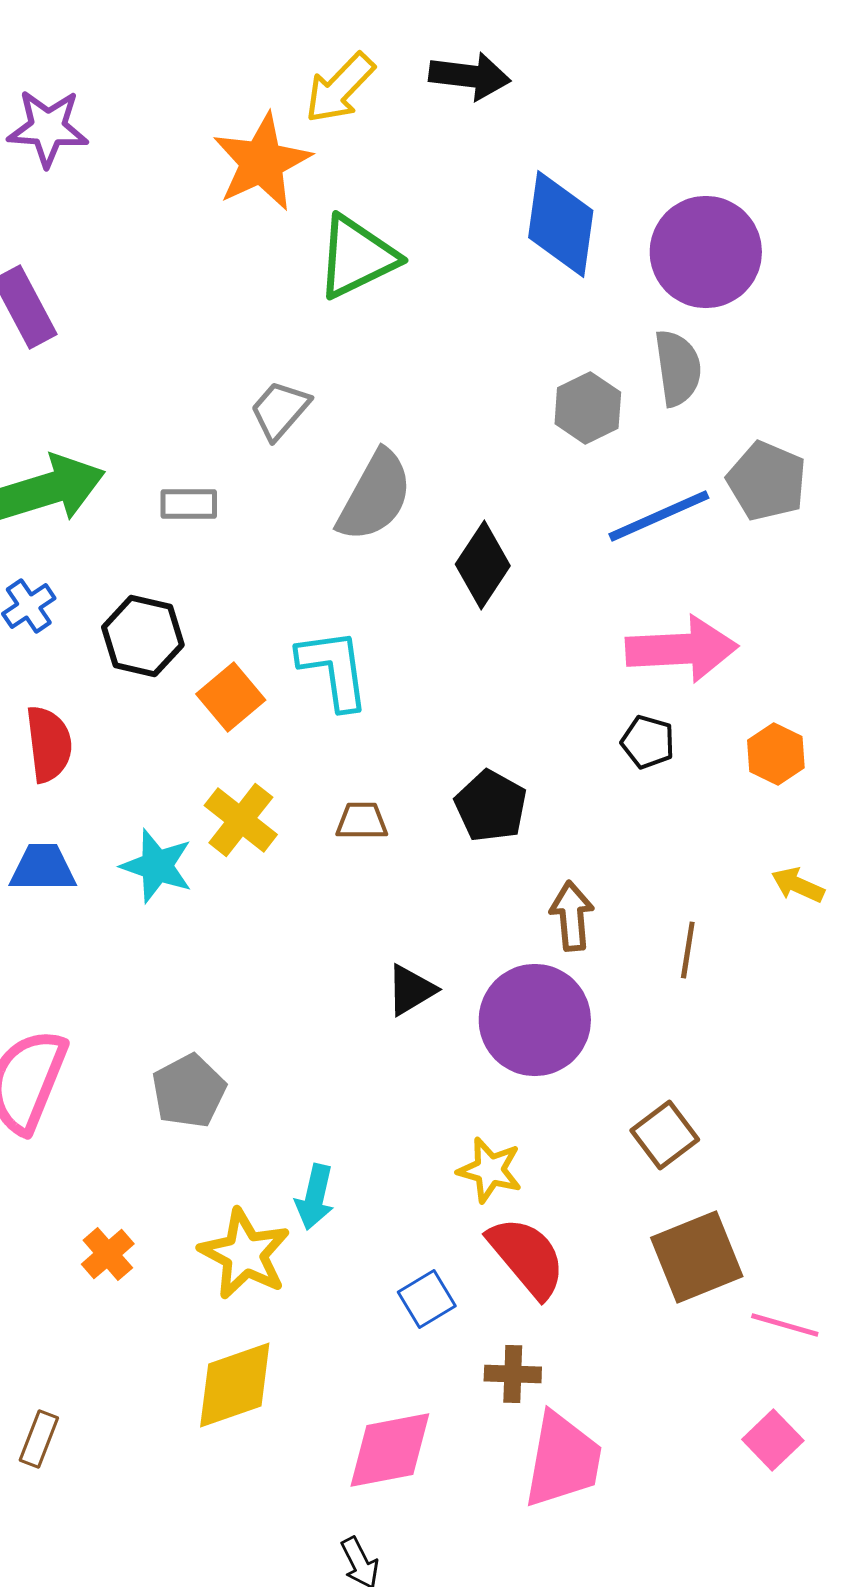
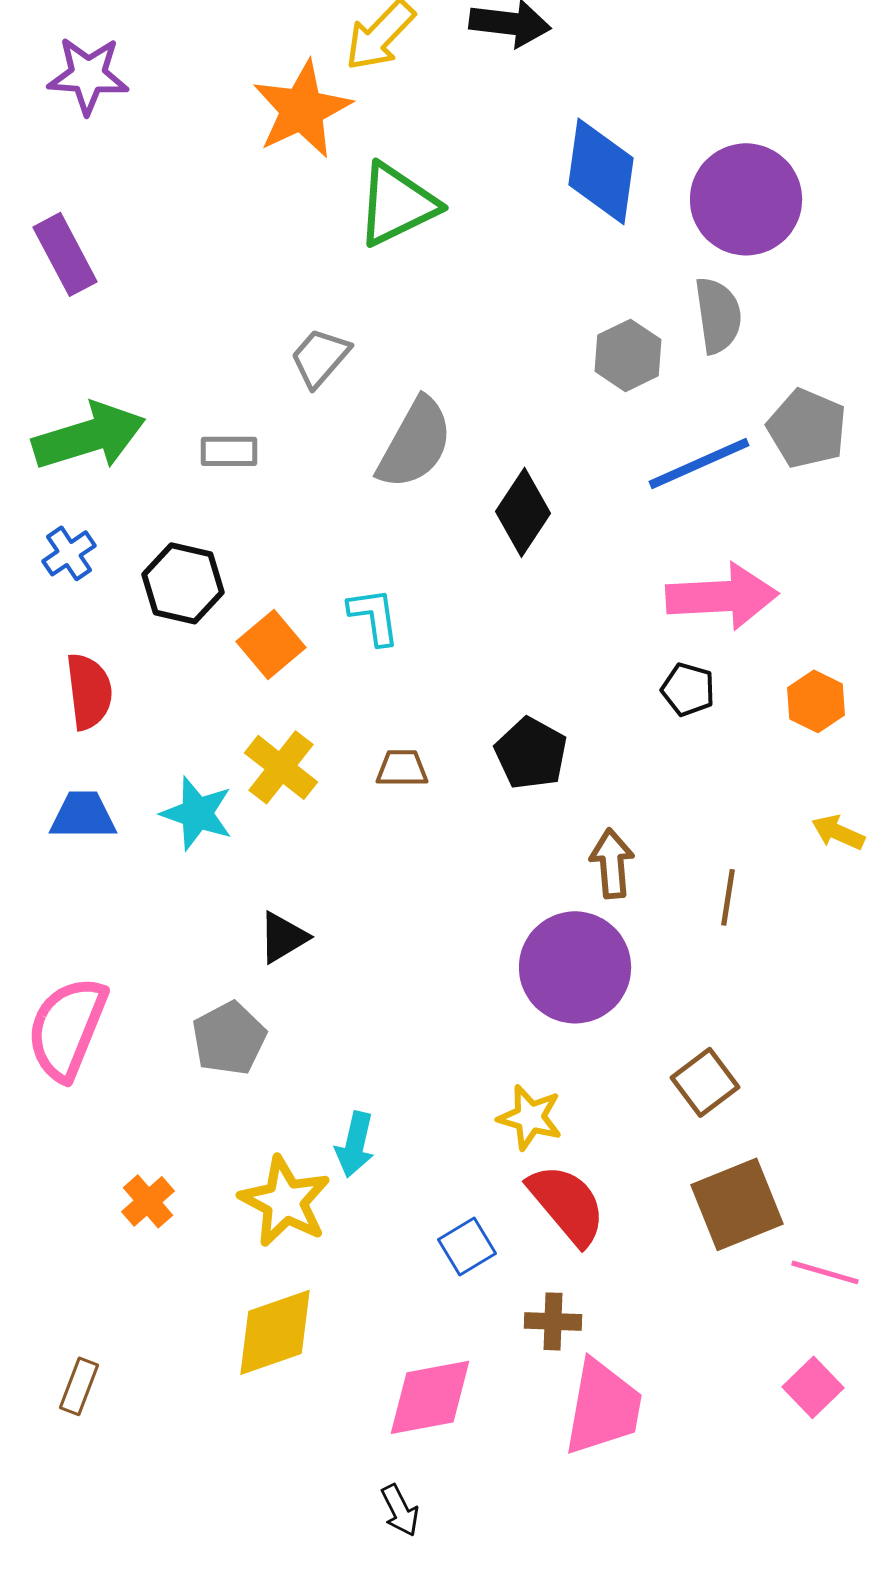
cyan L-shape: (334, 669) -> (374, 616), size x0.7
black triangle: (411, 990) -> (283, 937), moved

